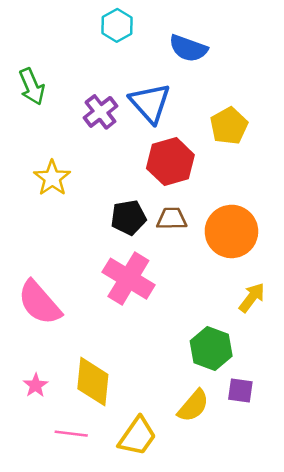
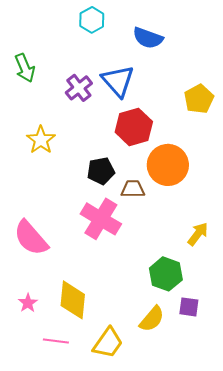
yellow pentagon: (229, 126) -> (199, 99), moved
brown trapezoid: (172, 219) -> (133, 189), moved
orange circle: (231, 231) -> (168, 165), moved

